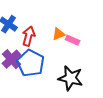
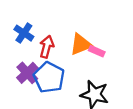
orange triangle: (59, 34) -> (81, 44), size x1.5

